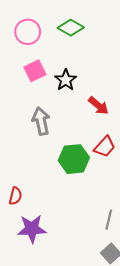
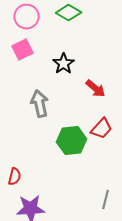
pink square: (35, 71) -> (23, 50), moved

